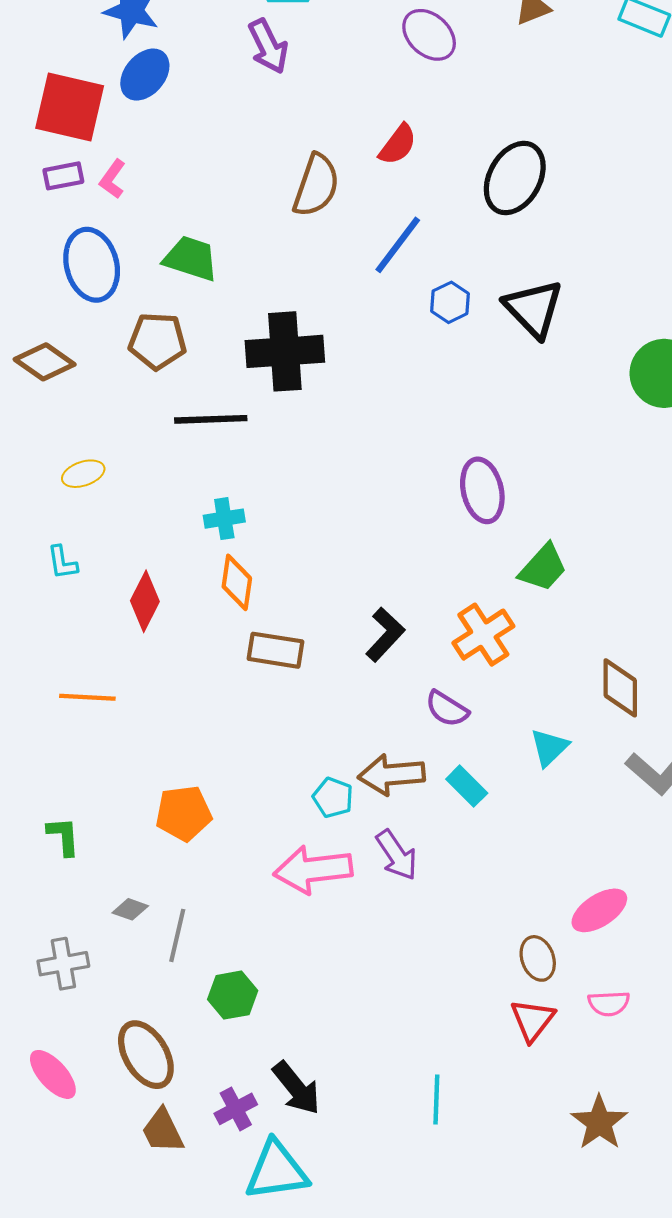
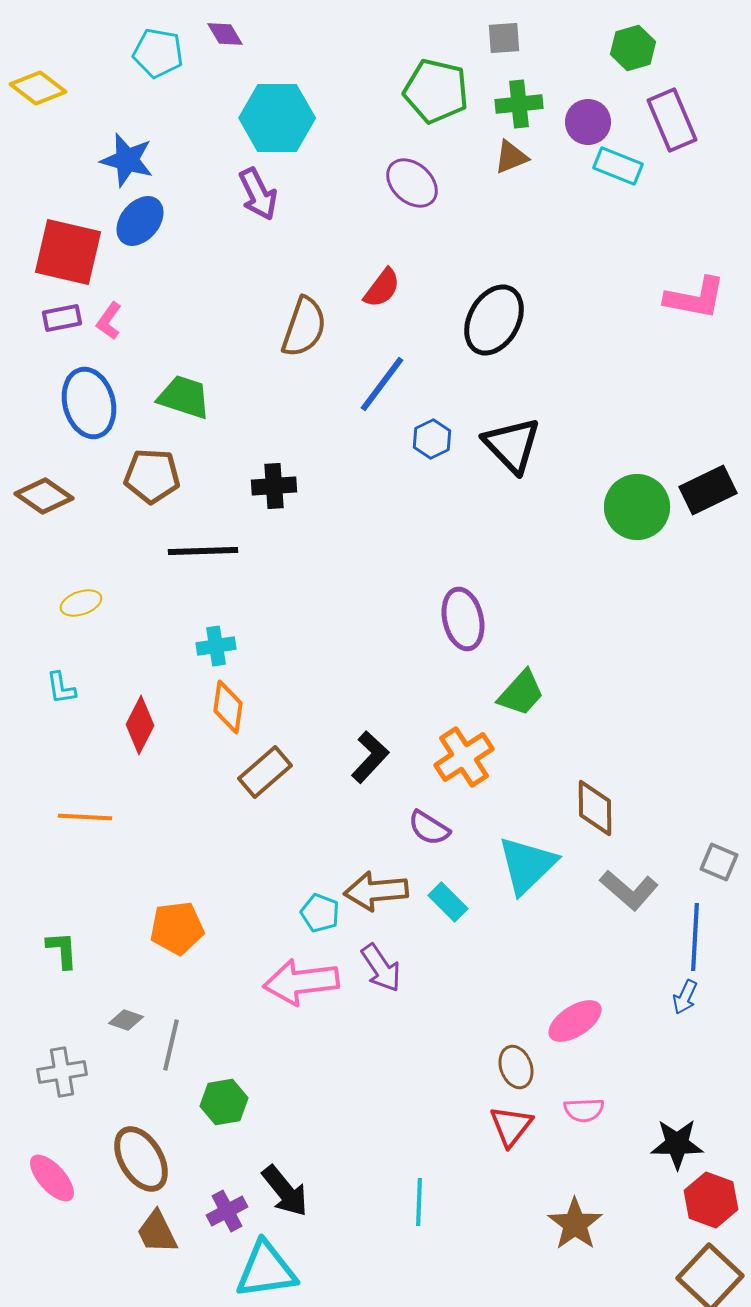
black cross: (285, 351) -> (274, 486), size x0.6
brown rectangle: (275, 650) -> (265, 772), turned -50
cyan triangle: (549, 747) -> (527, 865), size x1.6

